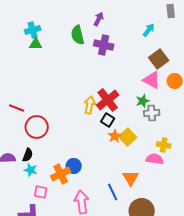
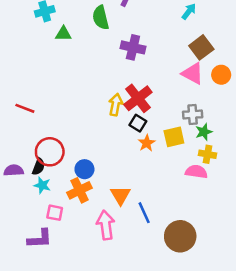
green triangle: (36, 44) -> (63, 34), moved
purple cross: (104, 45) -> (133, 47), moved
green star: (143, 101) -> (204, 132), moved
red circle: (37, 127) -> (50, 152), moved
yellow square: (128, 137) -> (174, 137), moved, turned 30
blue circle: (74, 166) -> (84, 169), moved
orange triangle: (131, 178) -> (121, 195), moved

